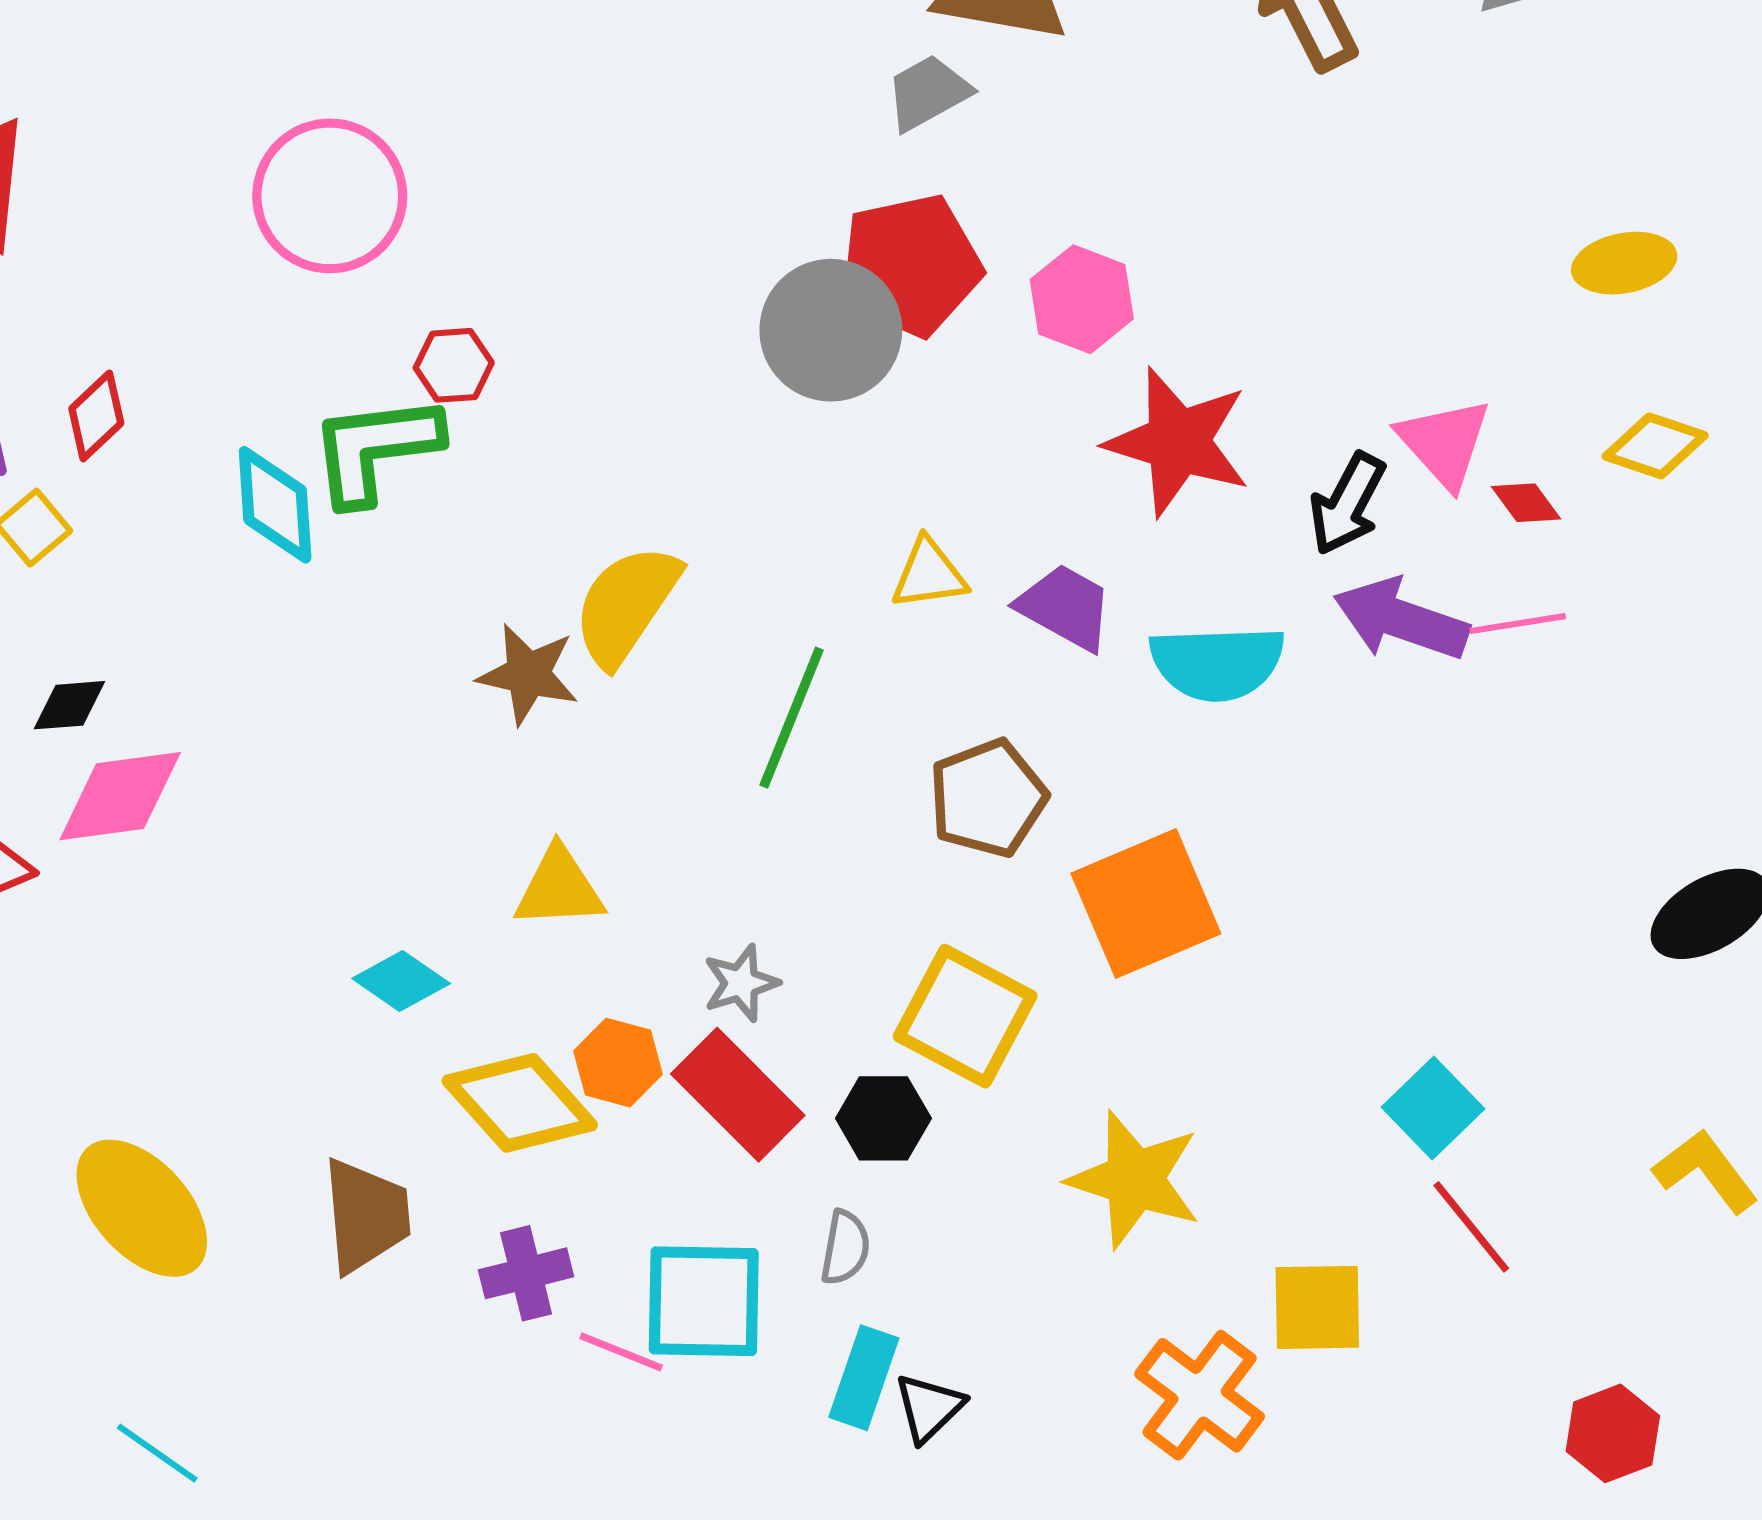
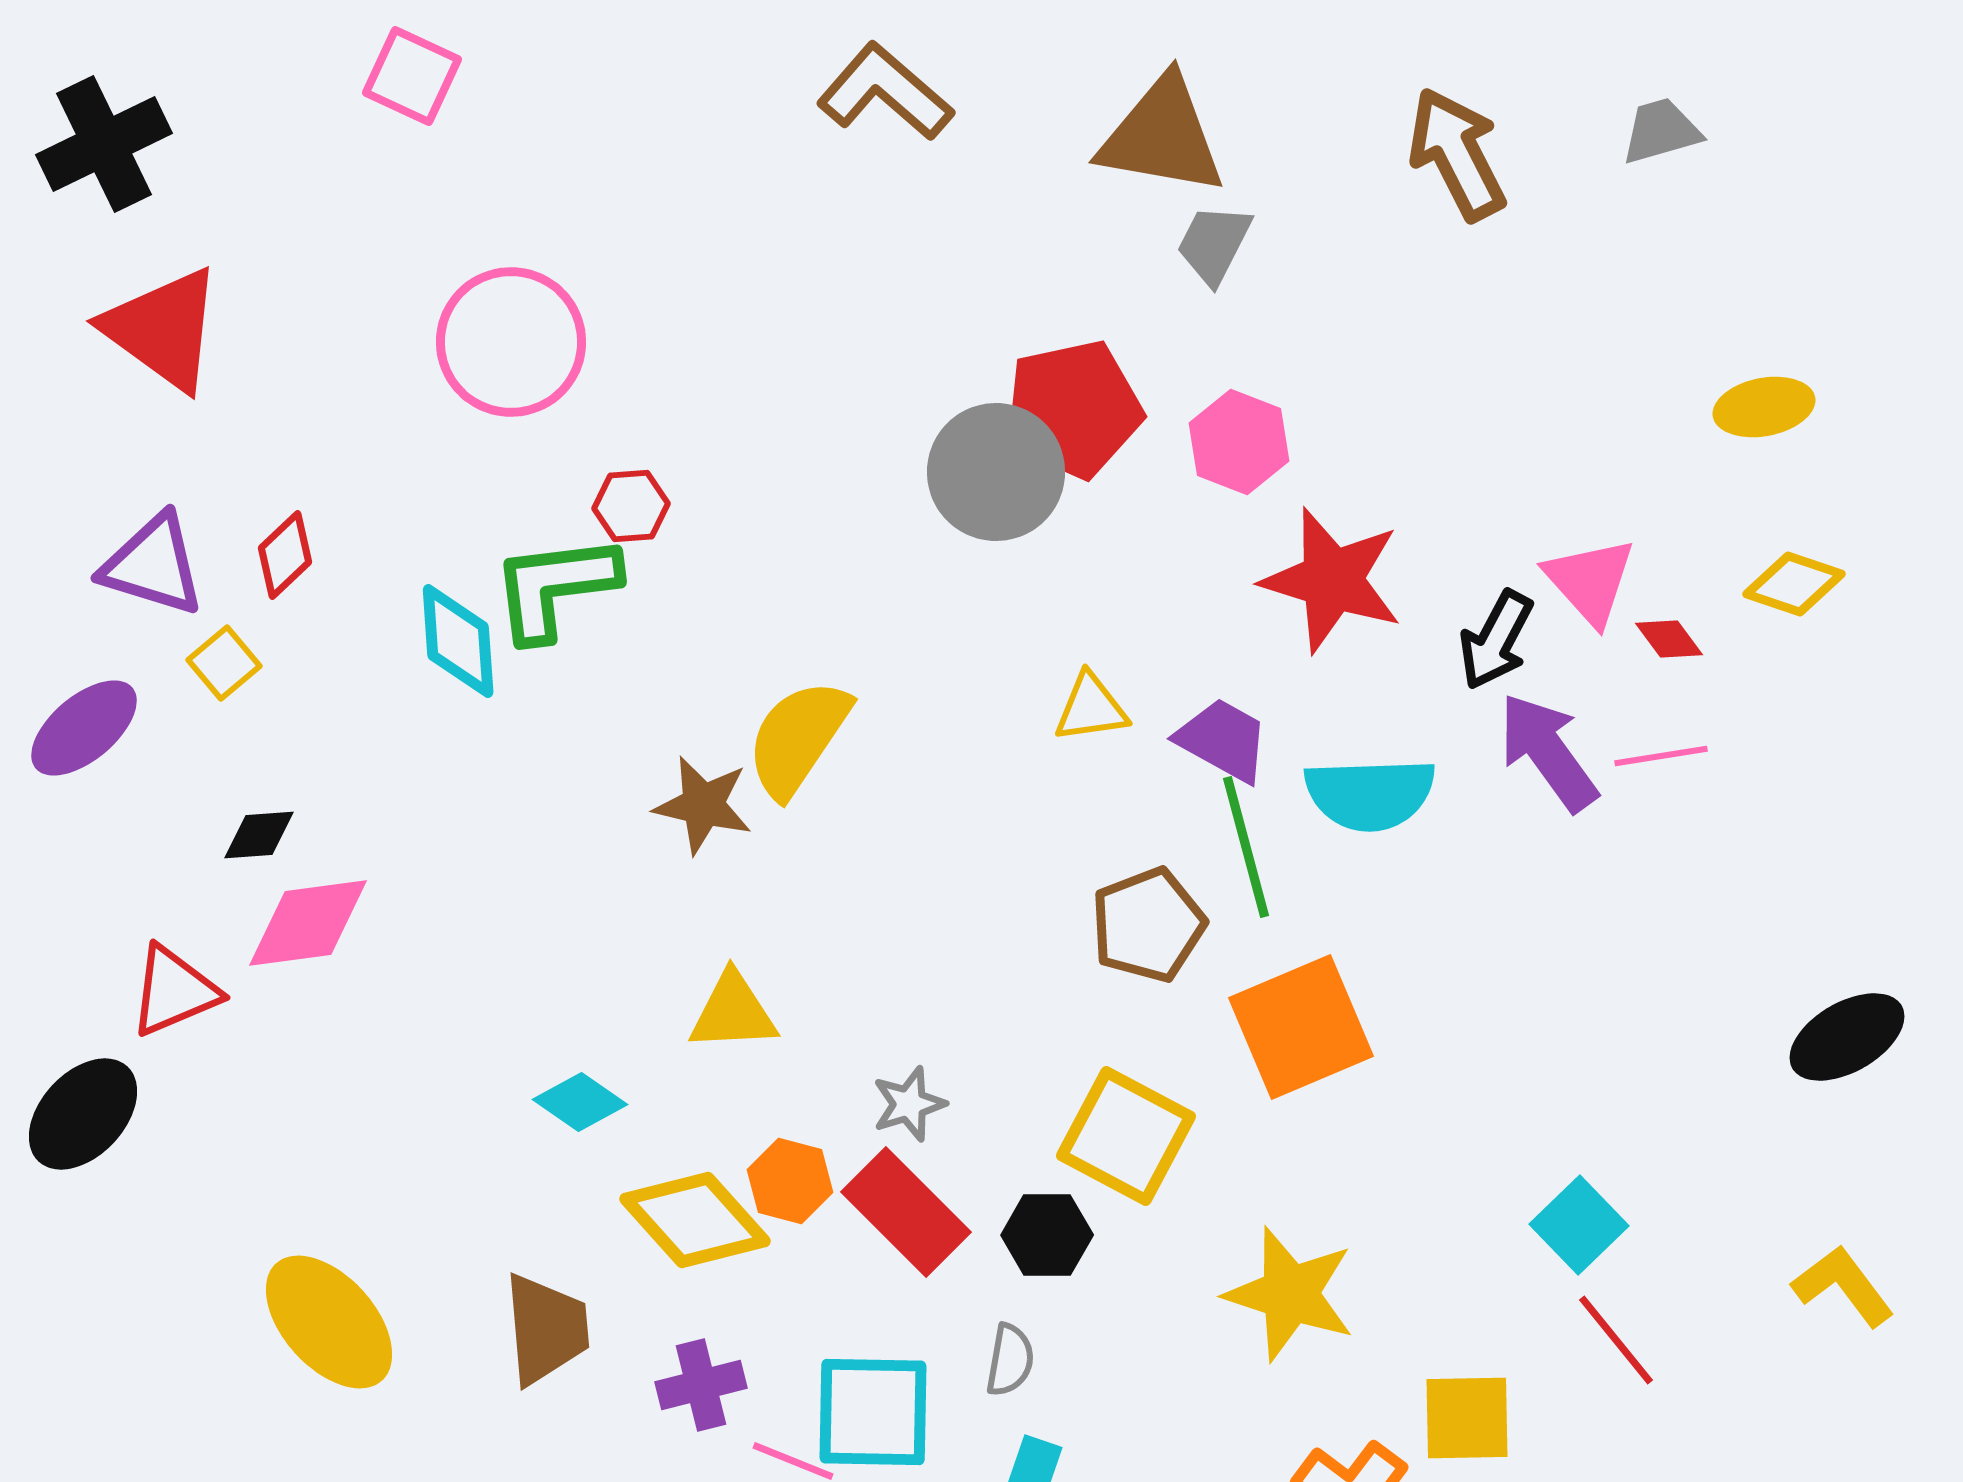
gray trapezoid: (928, 93) -> (1214, 244), moved, turned -34
purple arrow: (1401, 619) -> (1548, 752), turned 35
green line: (792, 718) -> (1246, 847), moved, turned -37

